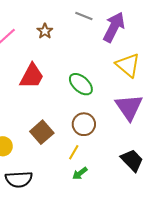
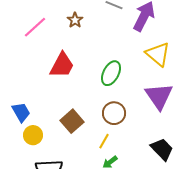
green ellipse: (81, 84) -> (111, 73), turned 75

